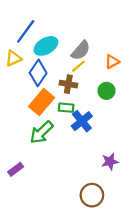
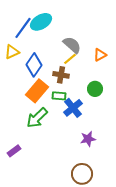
cyan ellipse: (46, 46) -> (41, 22), moved
gray semicircle: (81, 50) -> (72, 45), turned -90
green circle: (106, 91) -> (95, 89), moved
purple star: (110, 162) -> (88, 139), moved

